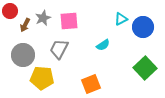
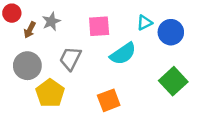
pink square: (69, 21) -> (99, 26), moved
cyan semicircle: (103, 45) -> (123, 54), size x1.6
yellow pentagon: (42, 78) -> (50, 93), turned 30

